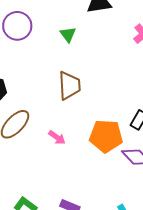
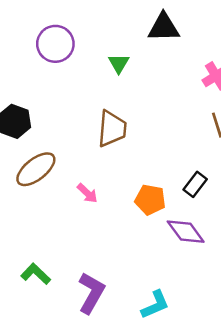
orange pentagon: (106, 136) -> (150, 200), size x0.7

